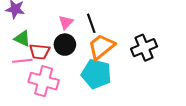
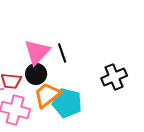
pink triangle: (66, 22) -> (37, 52), size x1.8
orange trapezoid: (101, 47) -> (47, 95), moved

